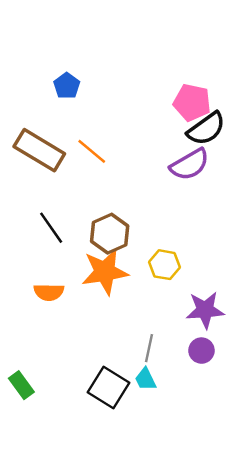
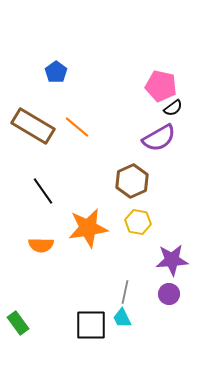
black semicircle: (206, 129) -> (173, 108), size x0.6
brown hexagon: (110, 234) -> (132, 181), moved
black square: (108, 388) -> (91, 325), turned -32

